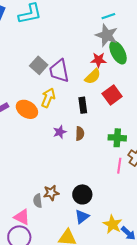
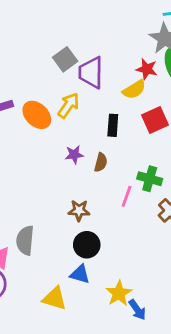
pink line: (119, 166) -> (127, 196), moved
brown star: (51, 193) -> (79, 211), moved
gray semicircle: (38, 201) -> (25, 240), size x1.5
blue triangle: (82, 217) -> (80, 274), turned 42

